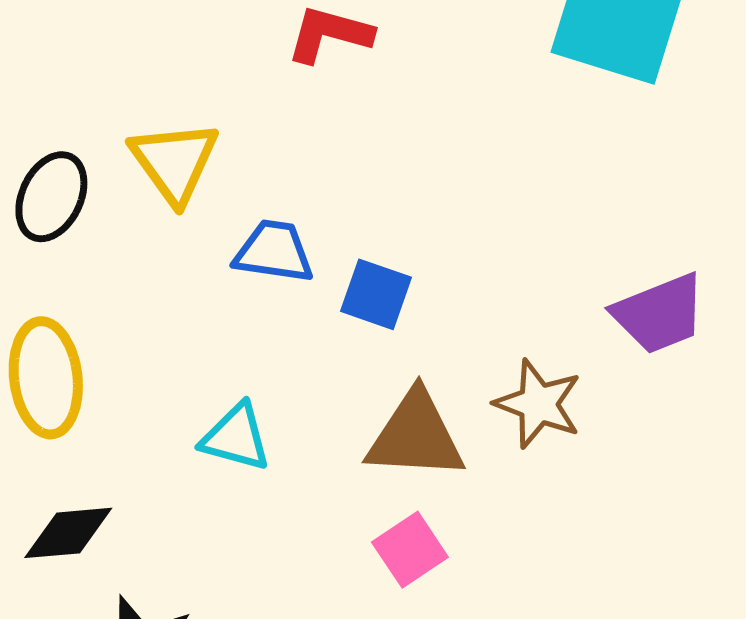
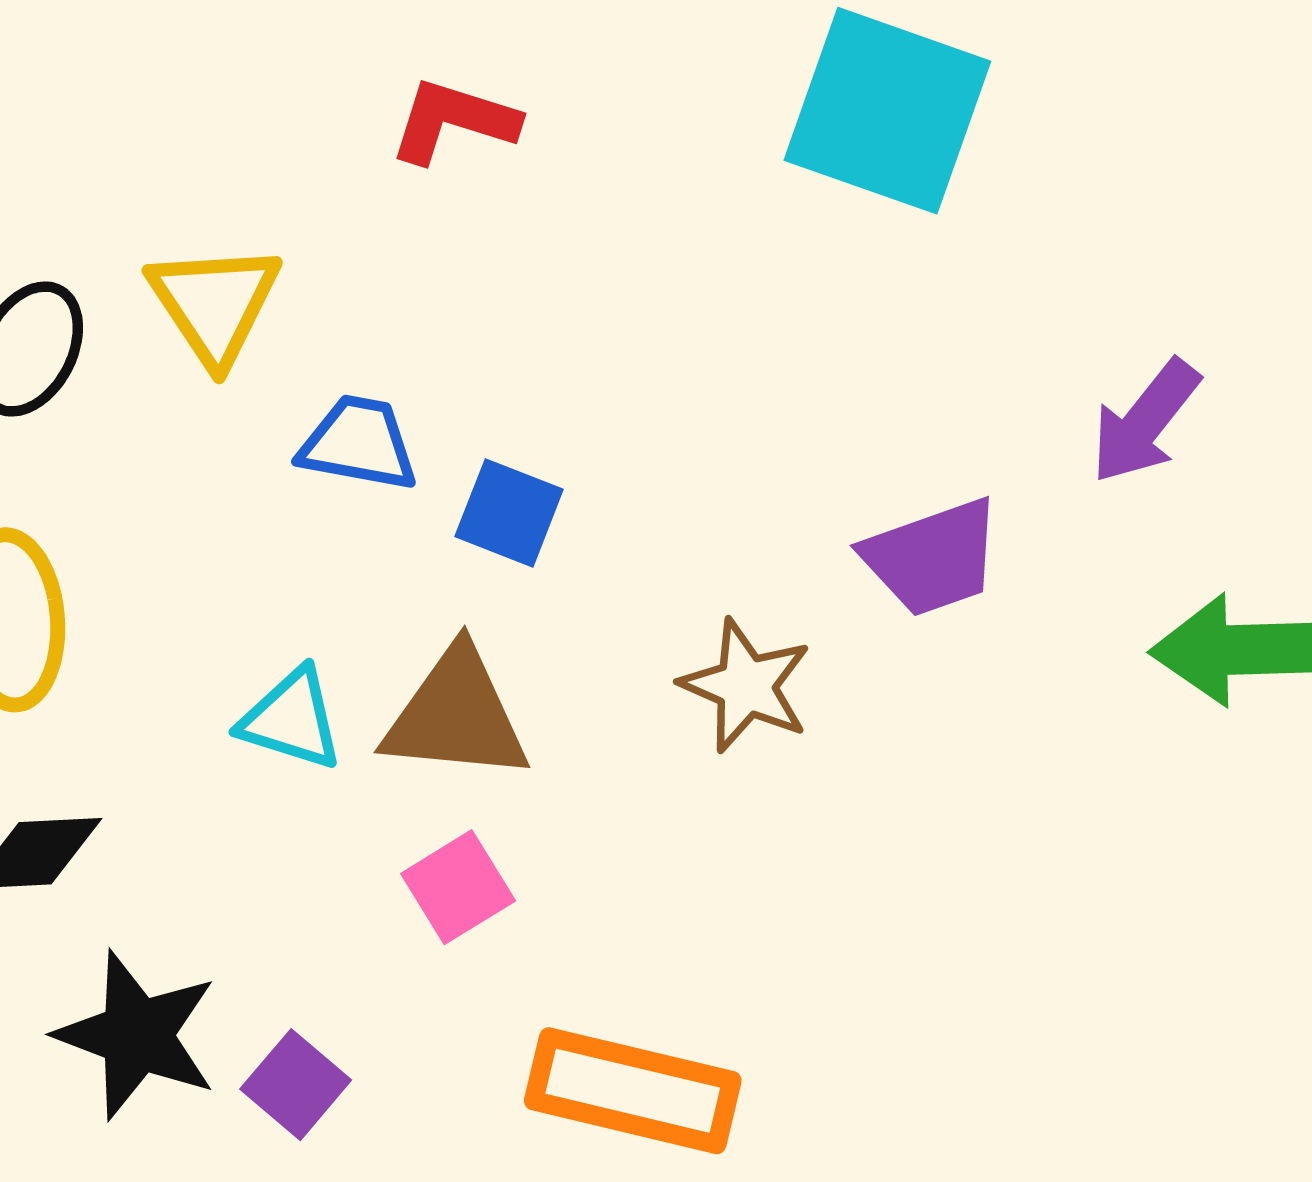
brown triangle: (415, 436) -> (456, 715), moved
pink square: (410, 550) -> (458, 887), moved

